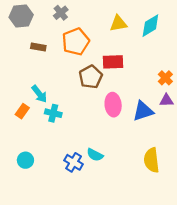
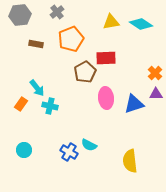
cyan diamond: (150, 26) -> (141, 24), turned 65
yellow semicircle: (152, 160) -> (130, 161), moved

